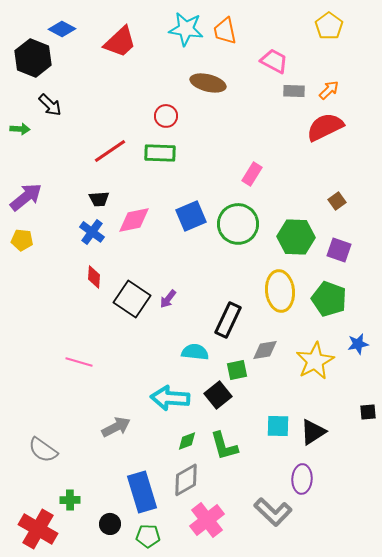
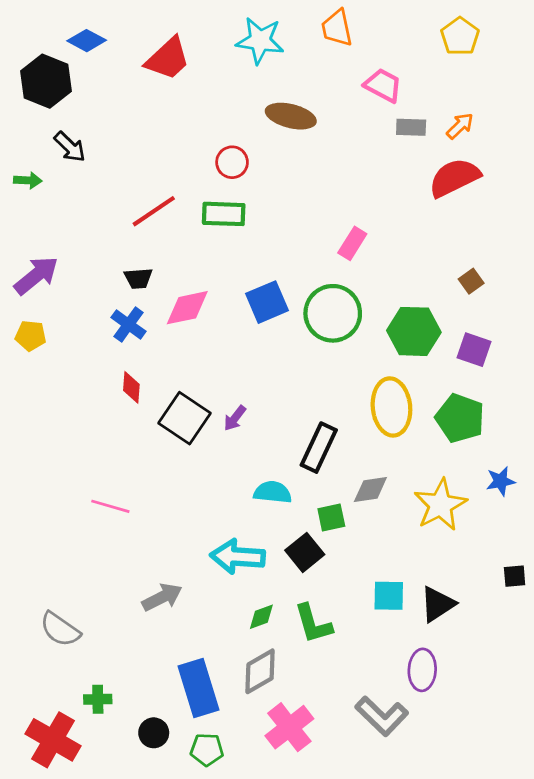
orange trapezoid: (225, 31) -> (337, 28), moved

